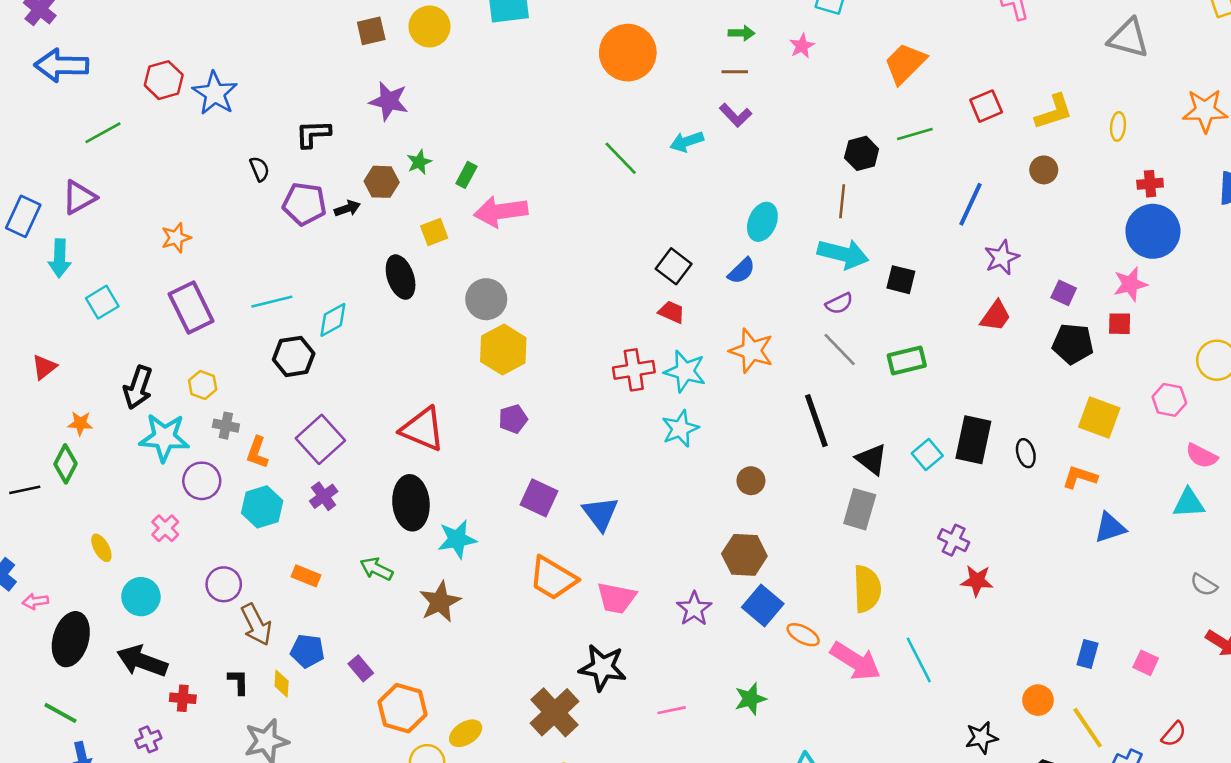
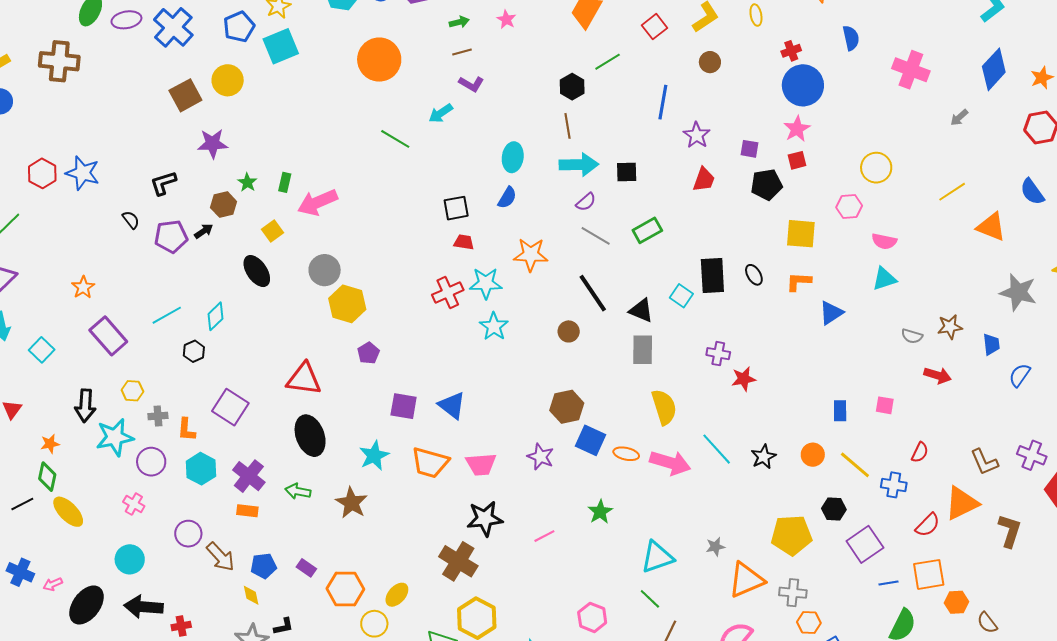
brown square: (371, 31) -> (185, 95), size x1.4
black square: (674, 266) -> (456, 208), turned -32
black hexagon: (294, 356) -> (194, 351), size x0.7
brown circle: (751, 481) -> (569, 331), moved
purple cross: (324, 496) -> (249, 476), moved, size x1.5
cyan star: (457, 539) -> (374, 456), moved
yellow ellipse: (101, 548) -> (68, 512), moved, size x1.6
black ellipse: (71, 639) -> (87, 605), turned 36
black L-shape: (238, 682) -> (284, 626), moved, turned 95
black star: (981, 738) -> (763, 457), moved

